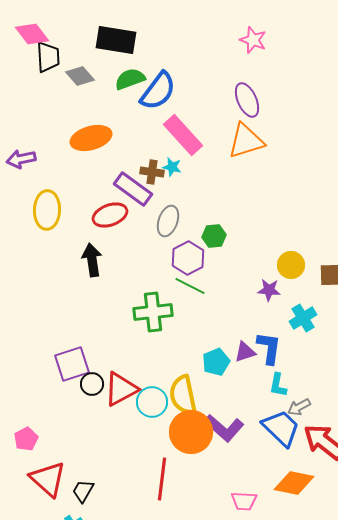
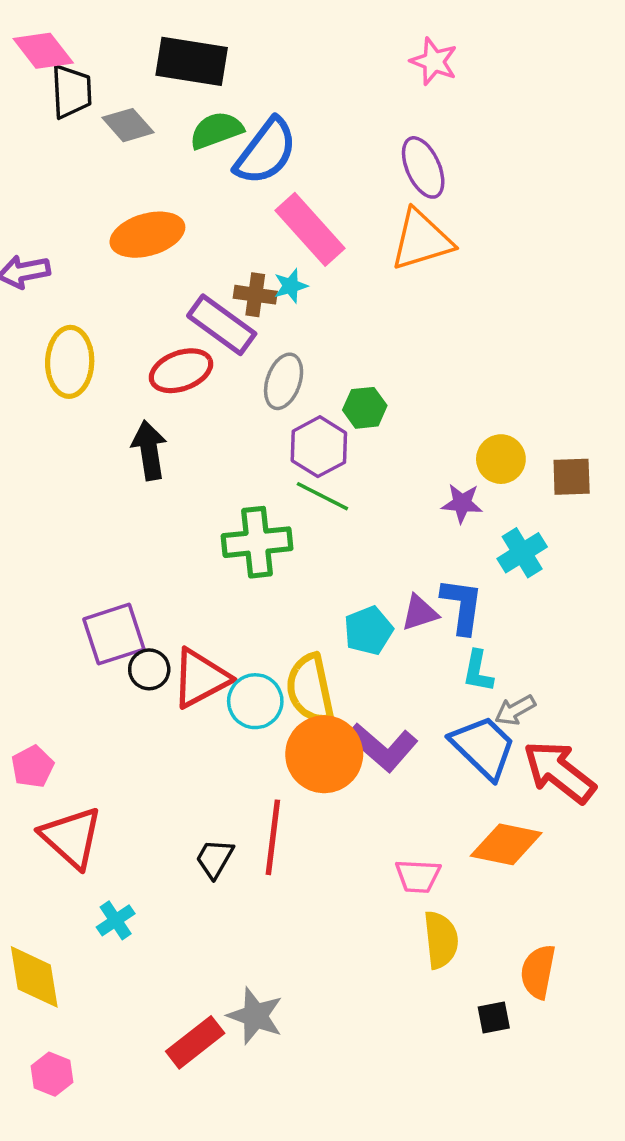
cyan star: (172, 167) -> (291, 286), turned -30
black trapezoid: (83, 491) -> (215, 859), moved

